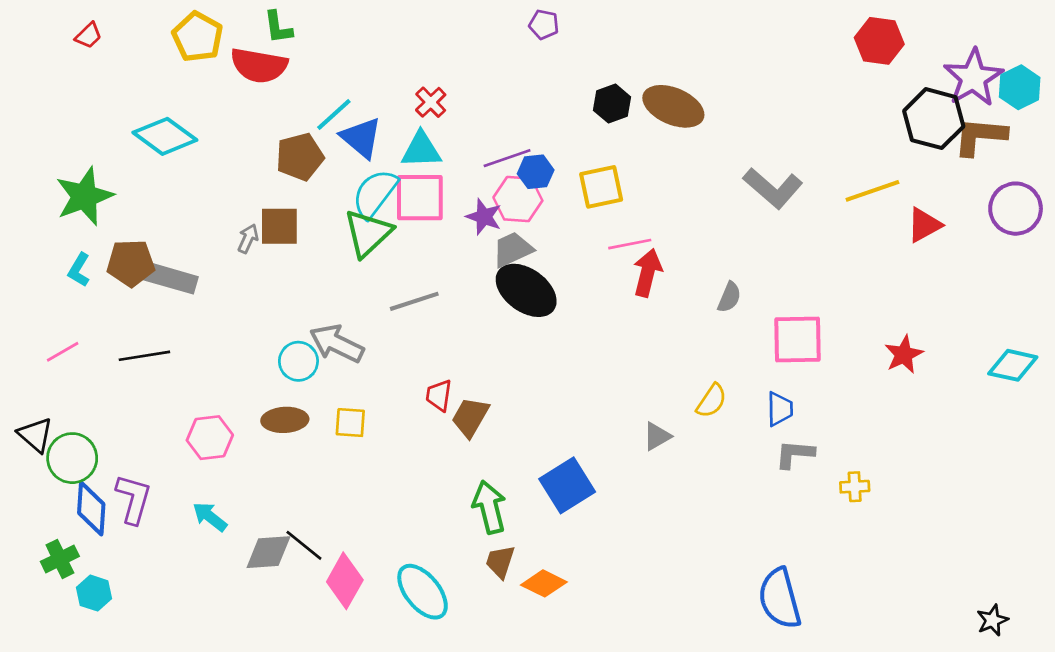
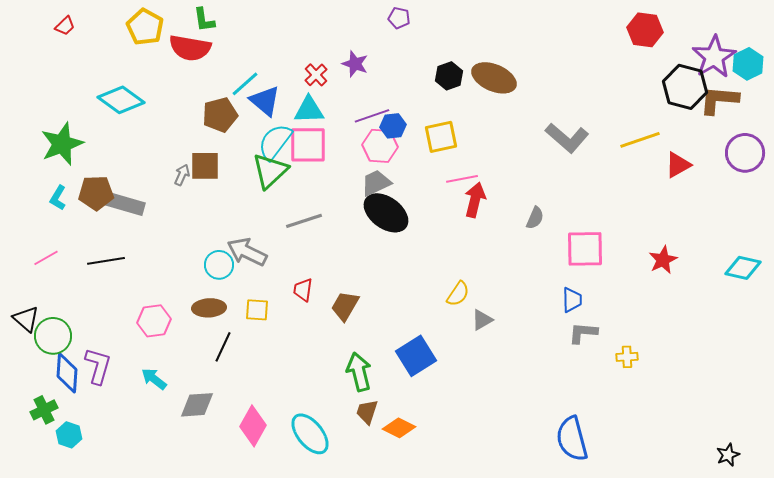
purple star: (484, 217) -> (355, 64), moved
red trapezoid: (439, 395) -> (303, 290), moved
yellow semicircle: (712, 401) -> (458, 294), moved
black line: (304, 545) -> (223, 347), moved, turned 76

